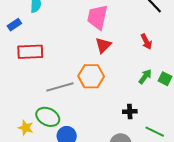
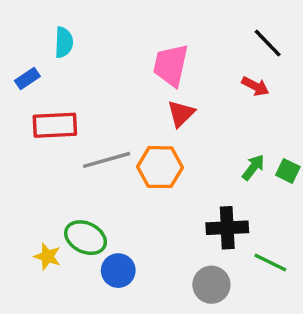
red arrow: (146, 42) -> (255, 86), moved, turned -35
gray line: (60, 87) -> (107, 160), moved
black cross: (130, 111) -> (227, 228), size x1.6

